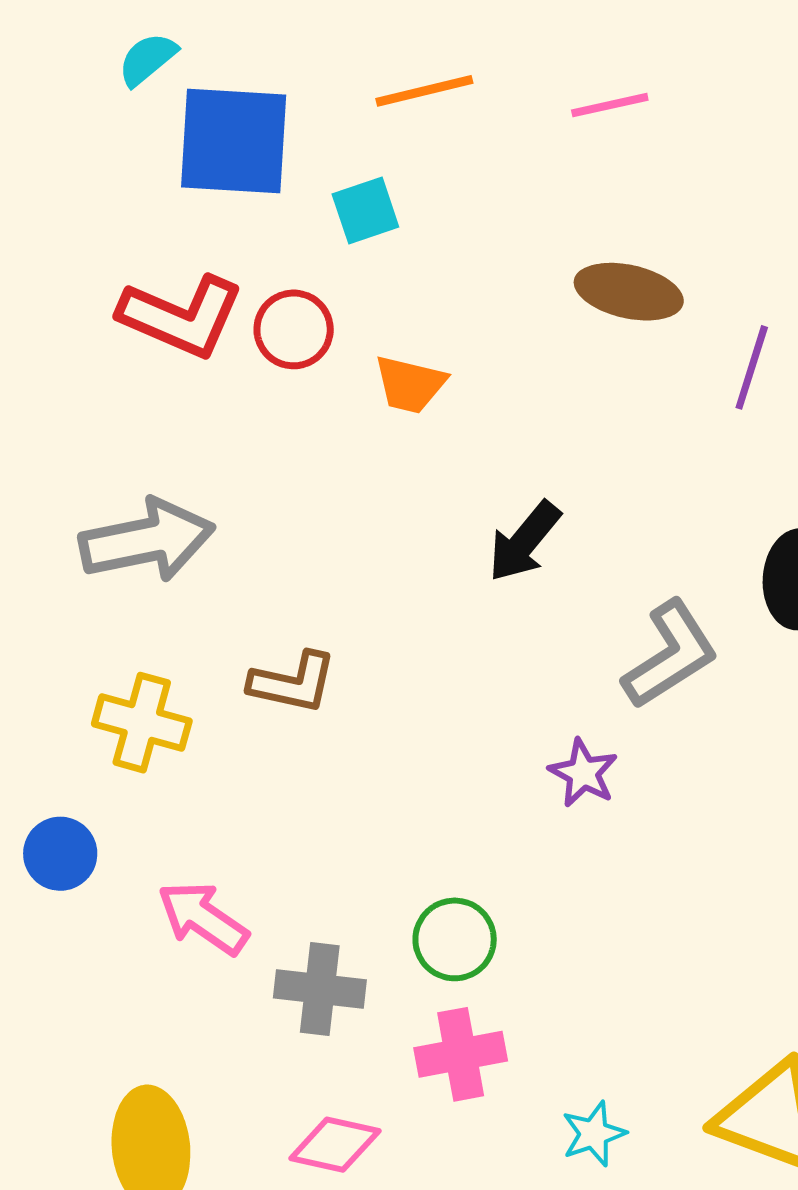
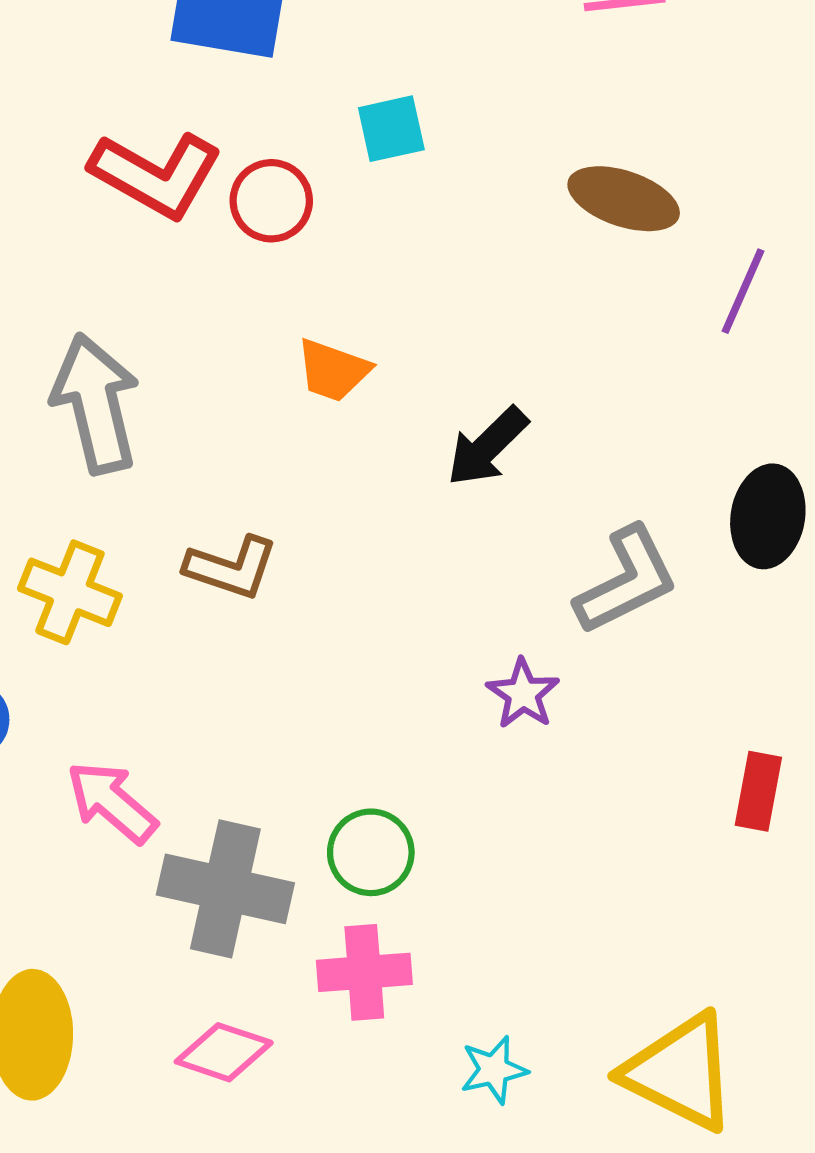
cyan square: (365, 211) -> (391, 129), moved
orange trapezoid: (410, 384) -> (333, 370), moved
gray arrow: (147, 540) -> (96, 404), turned -98
gray cross: (320, 989) -> (225, 889), size x1.4

